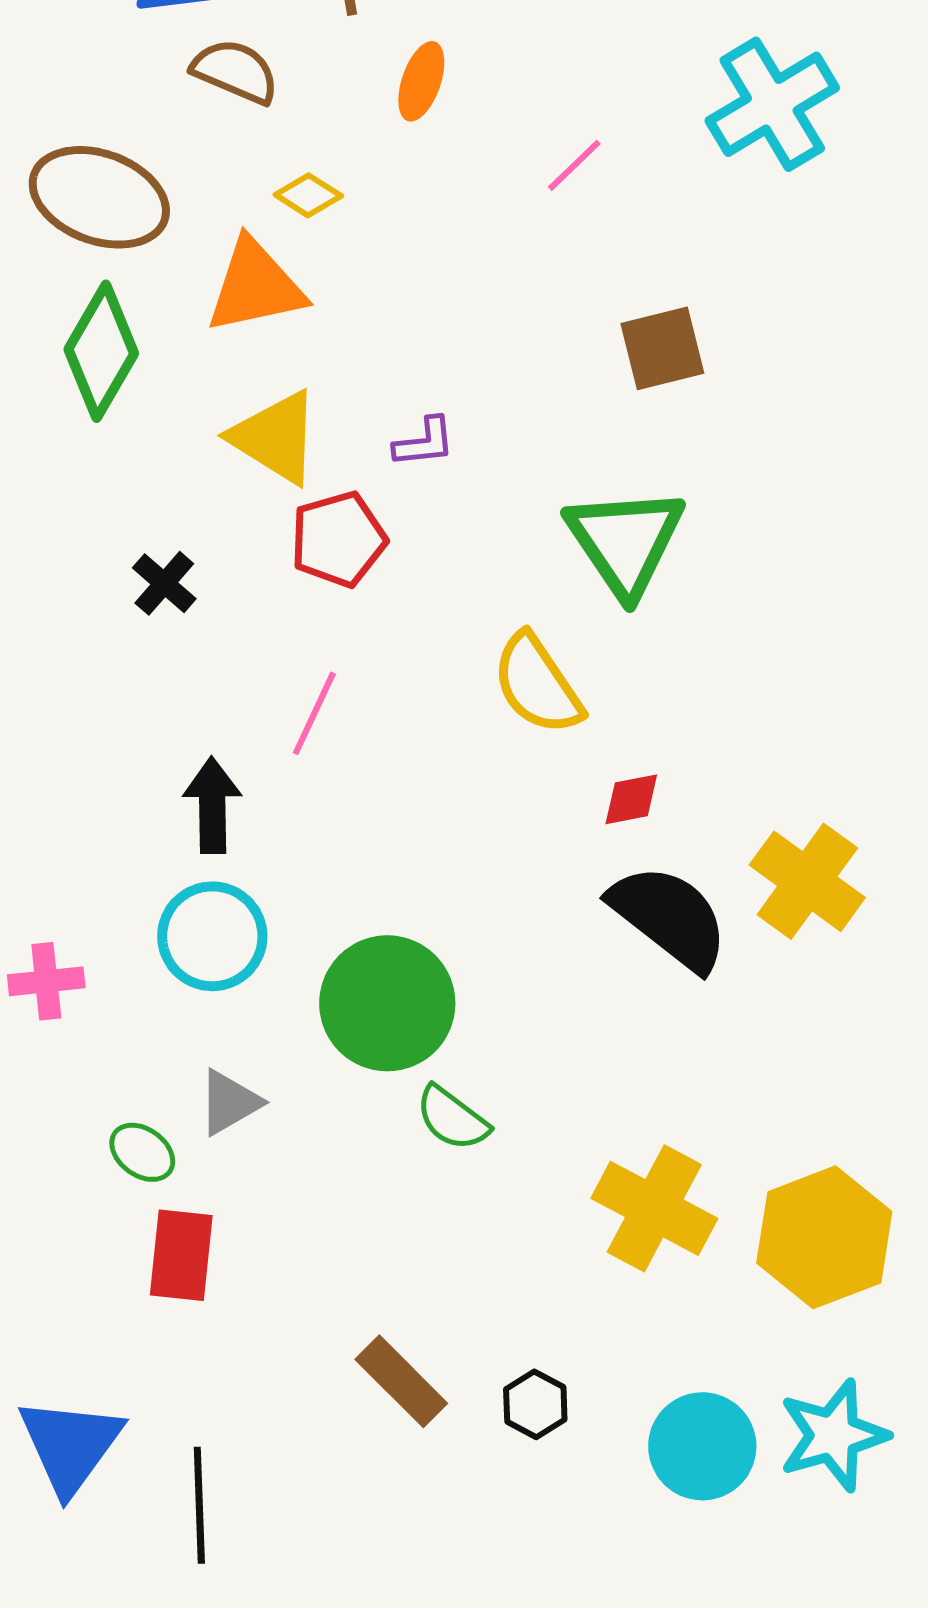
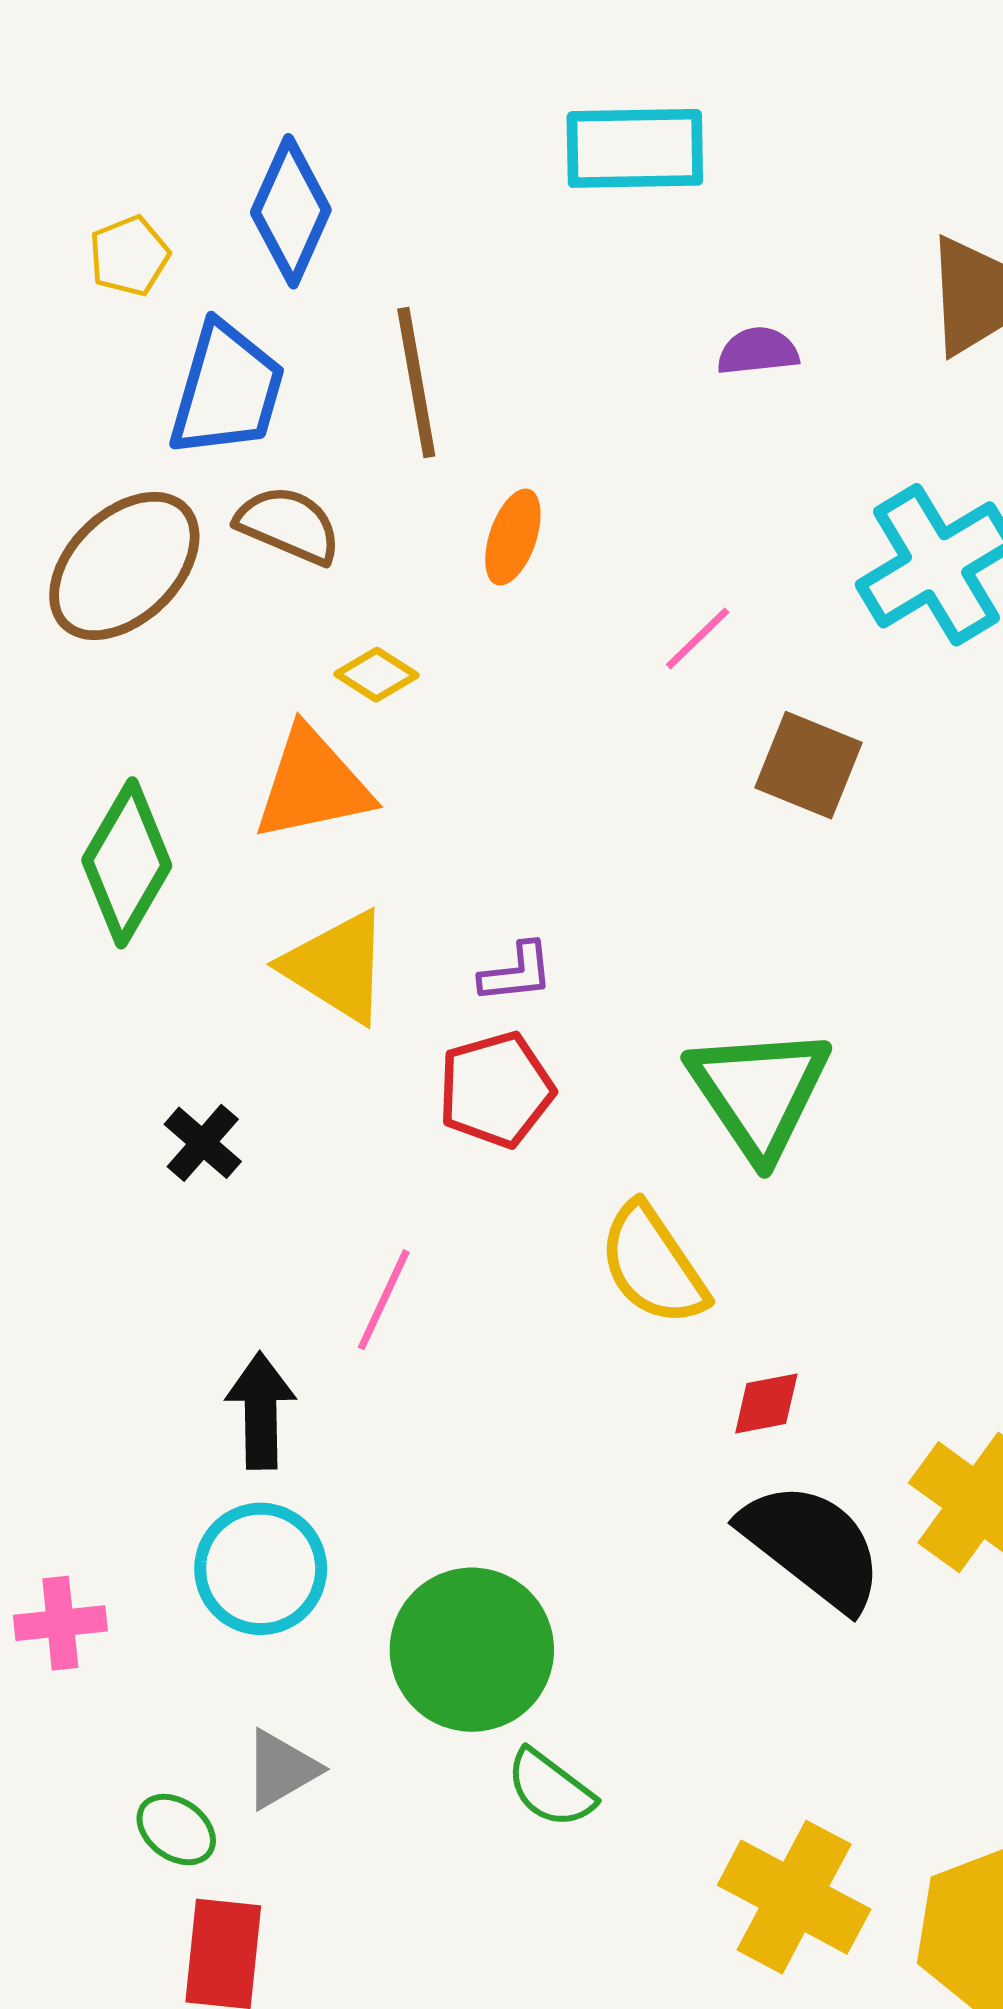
brown ellipse: (99, 197) -> (124, 566), moved, turned -64
brown square: (662, 348) -> (809, 765), moved, turned 36
red pentagon: (338, 539) -> (496, 1090), moved

